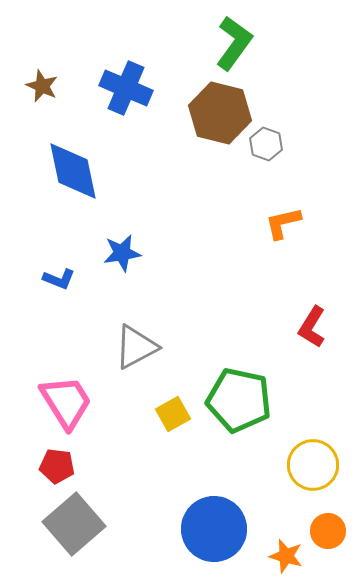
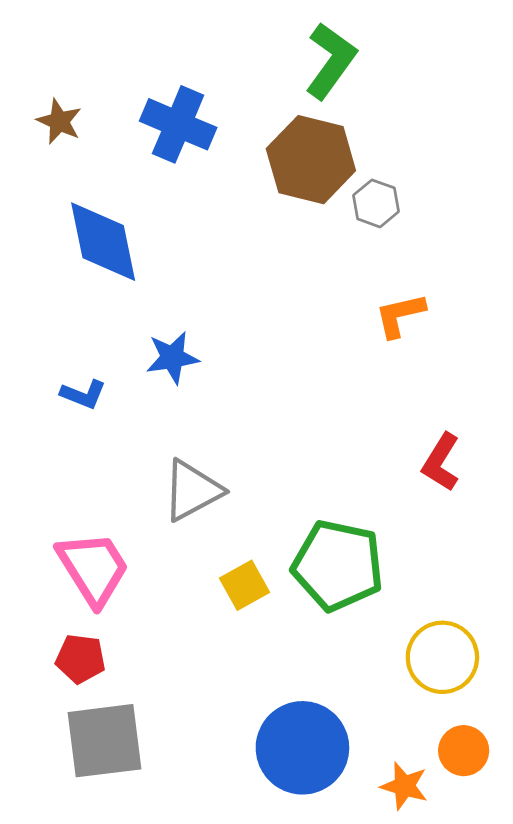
gray square: (74, 524) -> (105, 741), turned 34

